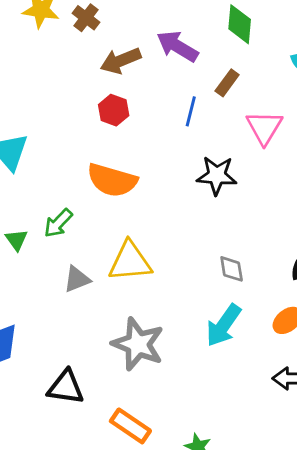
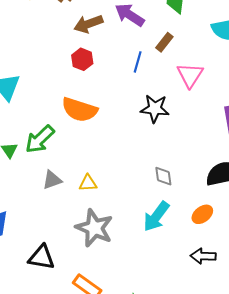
green arrow: (58, 223) -> (40, 139), size x1.4
yellow triangle: (130, 261) -> (88, 183), moved, size x0.6

